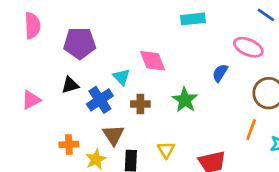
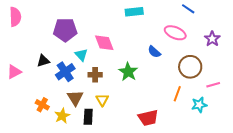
purple pentagon: (80, 43) -> (65, 30), moved
blue semicircle: (220, 73) -> (154, 52), turned -80
orange cross: (69, 144) -> (42, 105), turned 32
yellow triangle: (166, 150) -> (102, 100), moved

